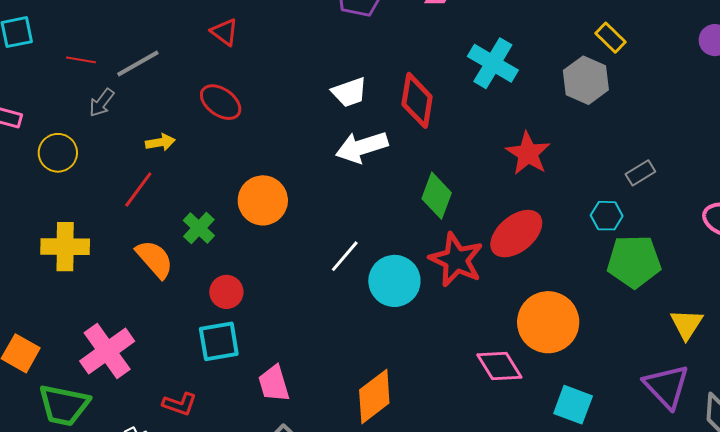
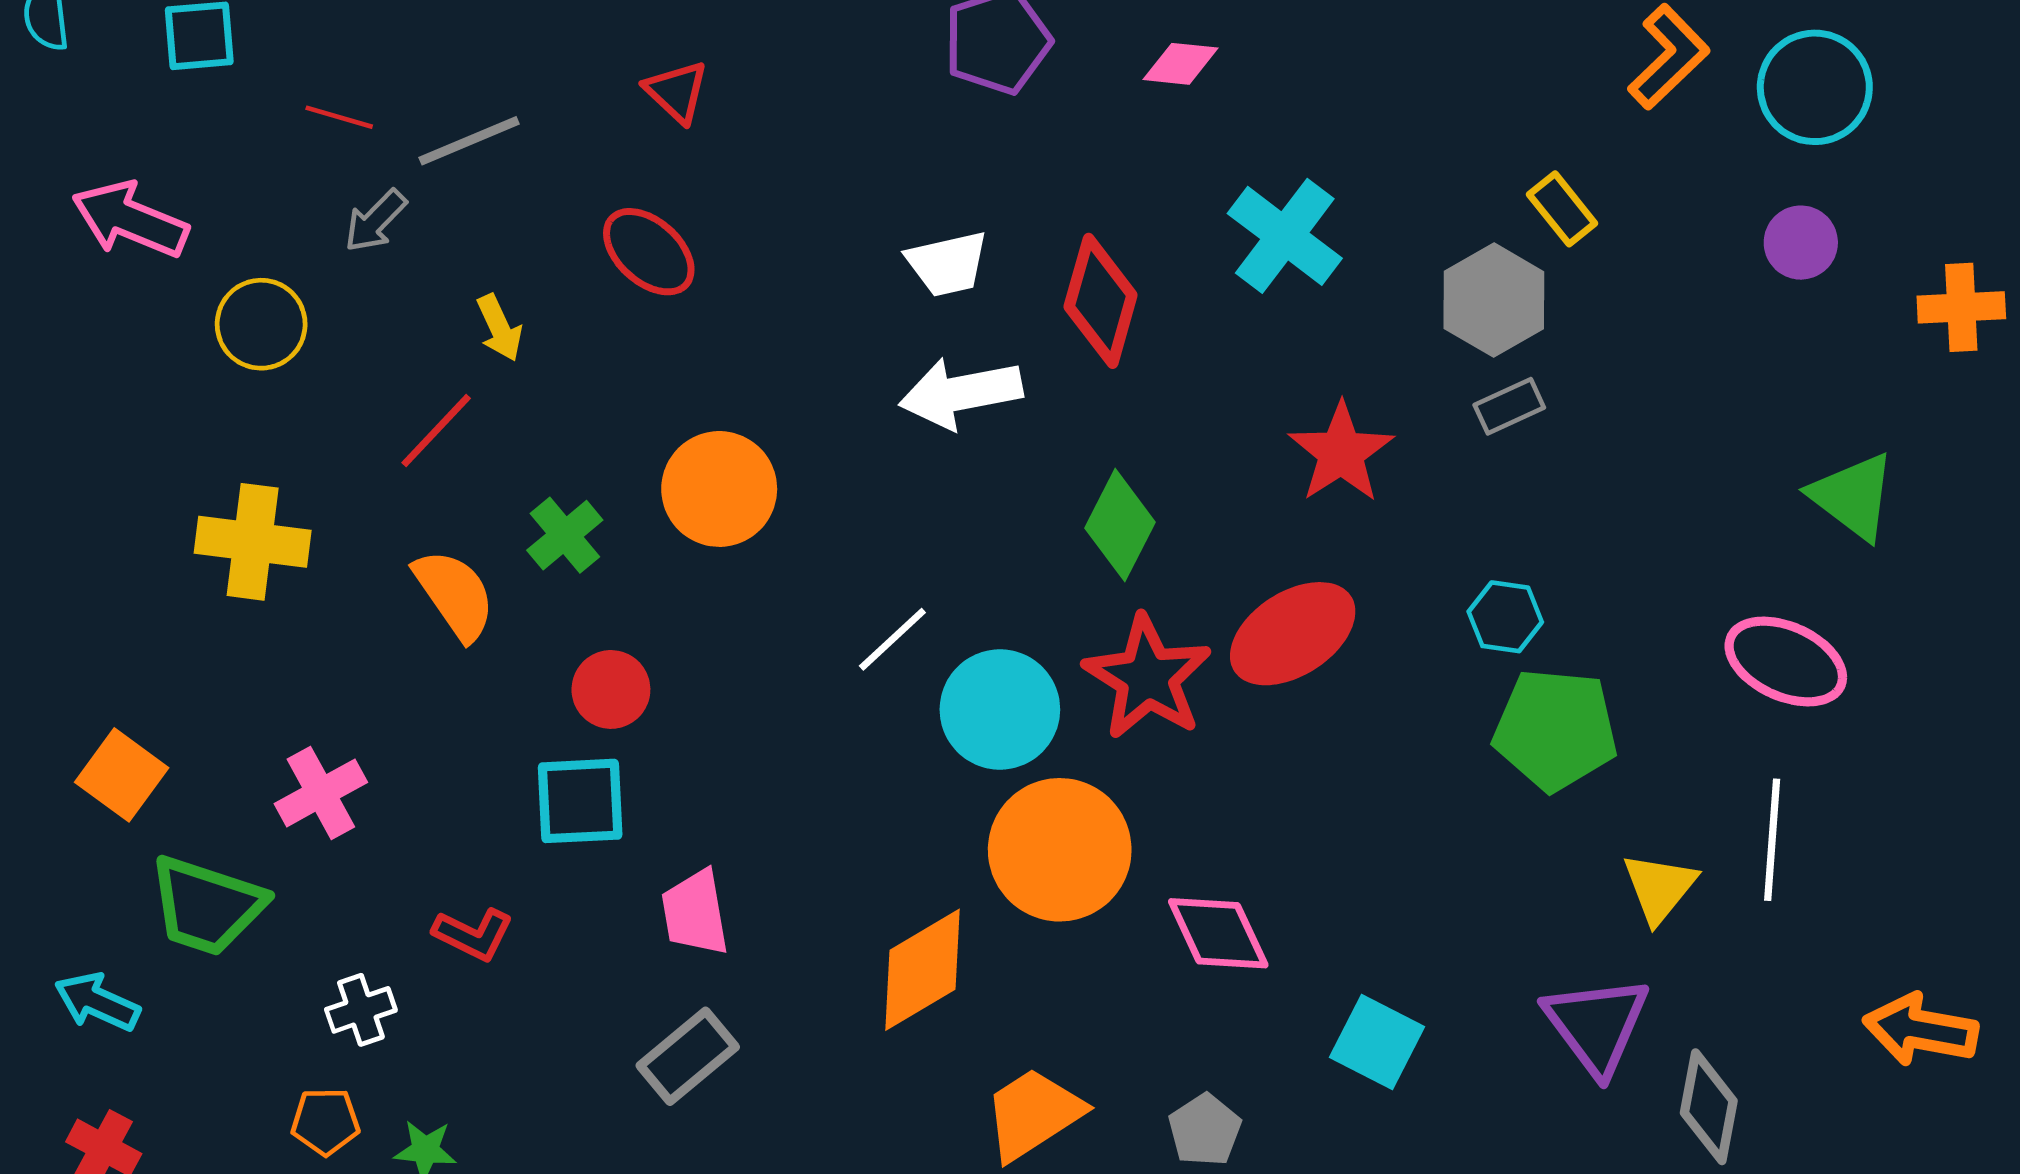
yellow arrow: (160, 142) -> (499, 328), turned 68
gray rectangle: (640, 173) -> (1509, 406), moved
orange circle: (548, 322) -> (1060, 850), moved
pink cross: (107, 351) -> (321, 793), size x0.7

